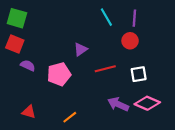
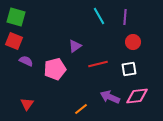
red circle: (130, 41) -> (133, 42), moved
pink diamond: (147, 103) -> (137, 96), turned -30
red triangle: (29, 112) -> (27, 104), turned 48
orange line: (70, 117) -> (81, 109), moved

